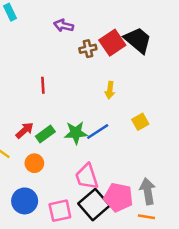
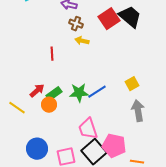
brown cross: (88, 49) -> (76, 24), moved, turned 32
yellow arrow: (110, 90) -> (82, 41), moved, turned 96
orange circle: (34, 163) -> (49, 105), moved
gray arrow: (148, 191) -> (138, 111), moved

